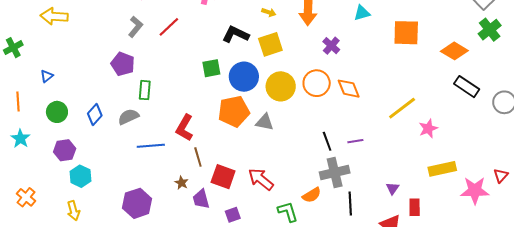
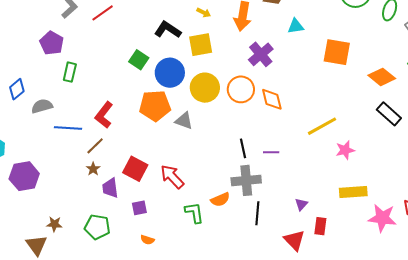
purple cross: (331, 46) -> (261, 54), size x1.4
green square: (211, 68) -> (139, 60), turned 36
gray semicircle: (128, 117) -> (42, 106), moved
brown line: (198, 157) -> (95, 146), moved, turned 54
purple hexagon: (137, 203) -> (24, 176), moved

